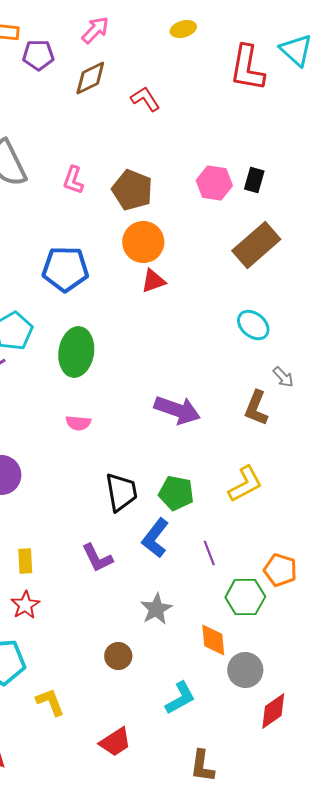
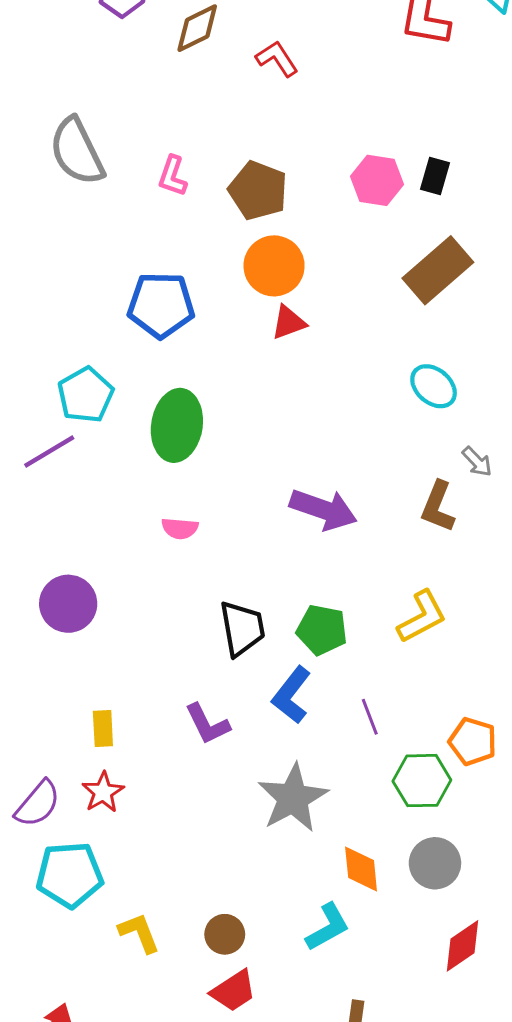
gray star: (156, 609) -> (293, 798), size x1.5
orange diamond: (213, 640) -> (361, 869), moved
brown circle: (118, 656) -> (225, 934), moved
gray circle: (245, 670) -> (435, 863), moved

